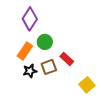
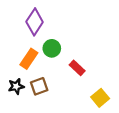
brown square: (49, 67) -> (39, 86), moved
black star: (30, 71) -> (16, 86), moved

